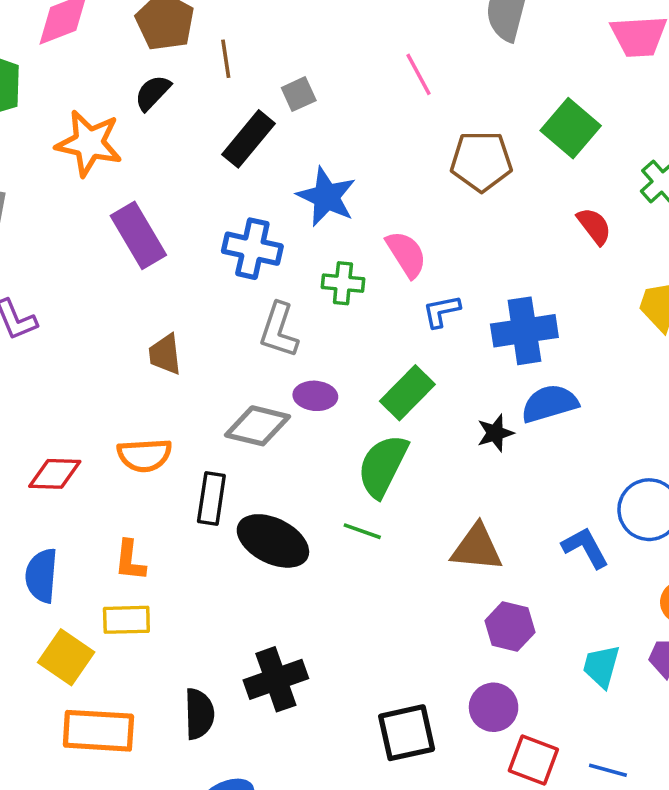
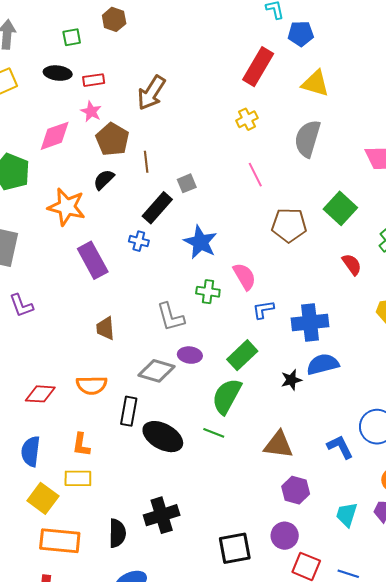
blue cross: (252, 249) -> (139, 241), moved, size x0.6
gray L-shape: (279, 330) -> (171, 317), turned -36

